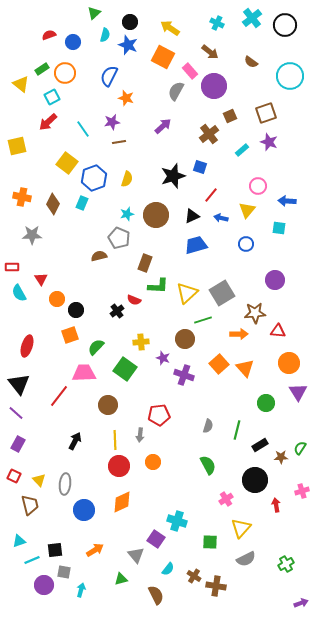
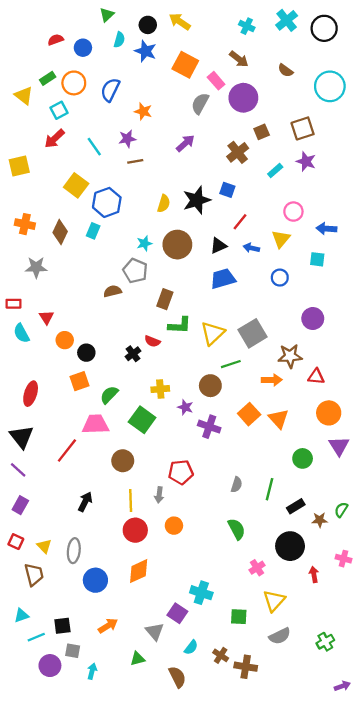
yellow arrow: (170, 28) -> (180, 22), moved
blue semicircle: (109, 76) -> (110, 90), moved
yellow semicircle: (127, 179) -> (164, 204), moved
pink cross: (302, 491) -> (343, 559), turned 32

